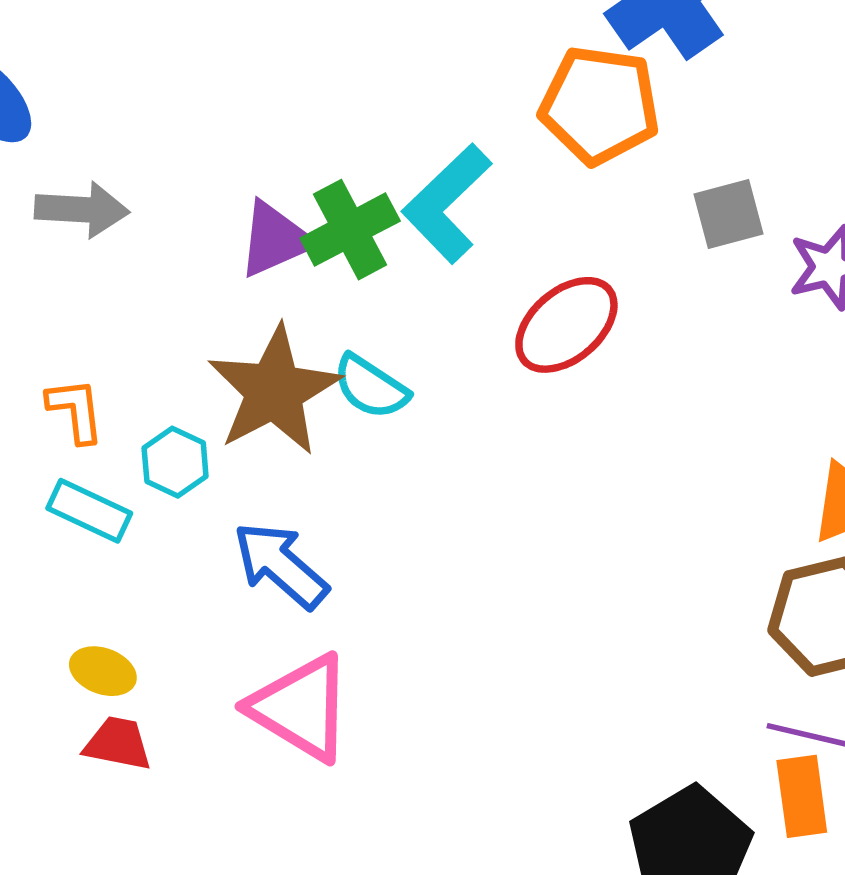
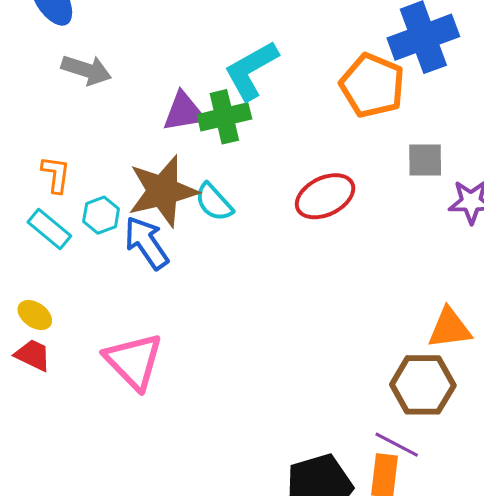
cyan L-shape: (447, 203) -> (251, 70), moved
blue arrow: (281, 565) -> (147, 243), moved

